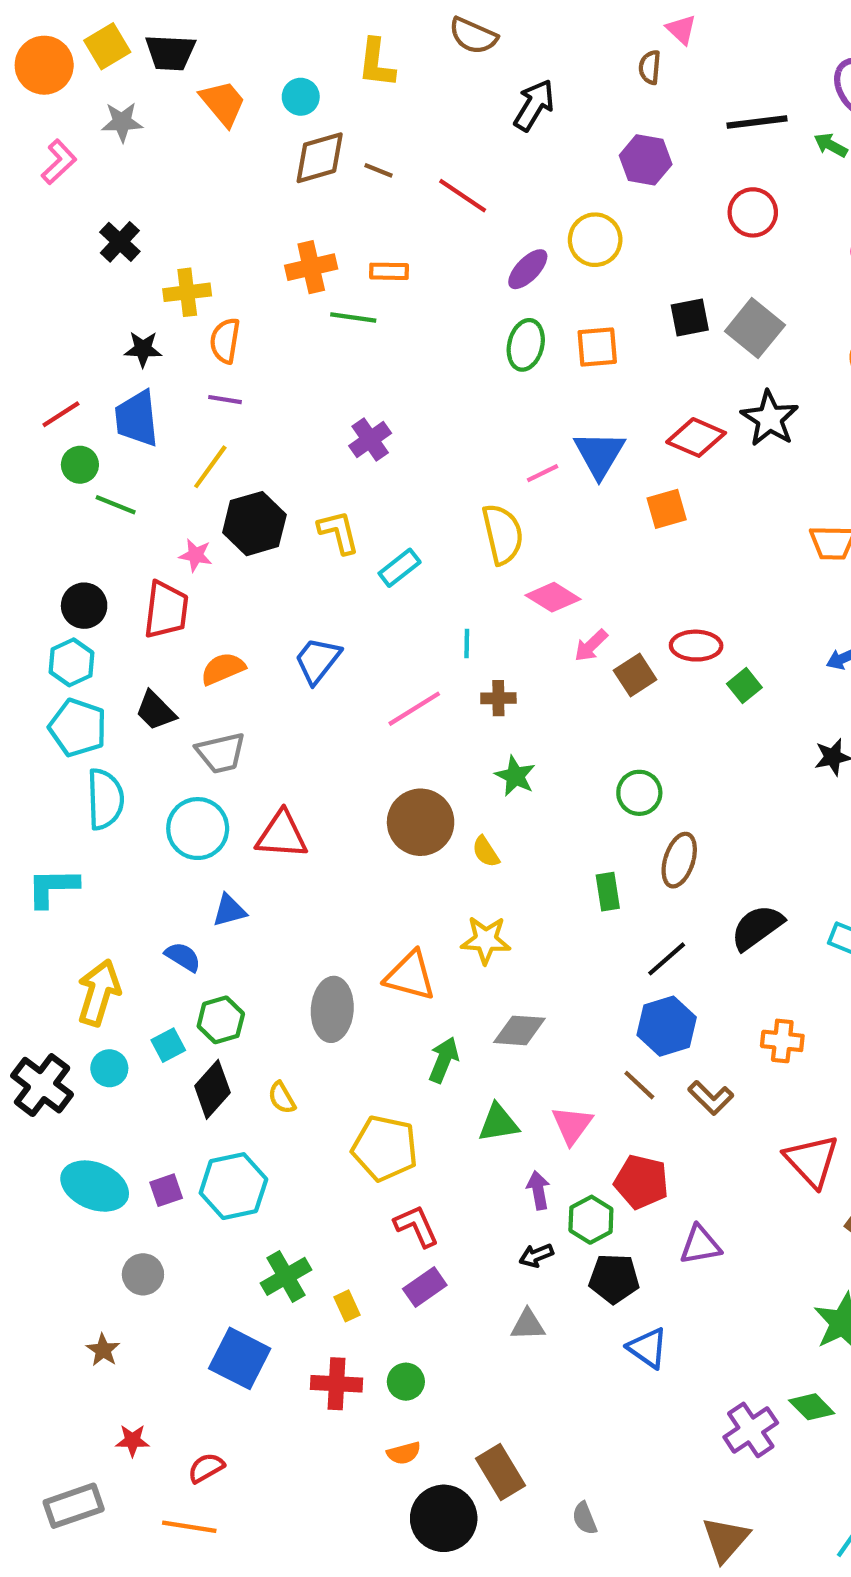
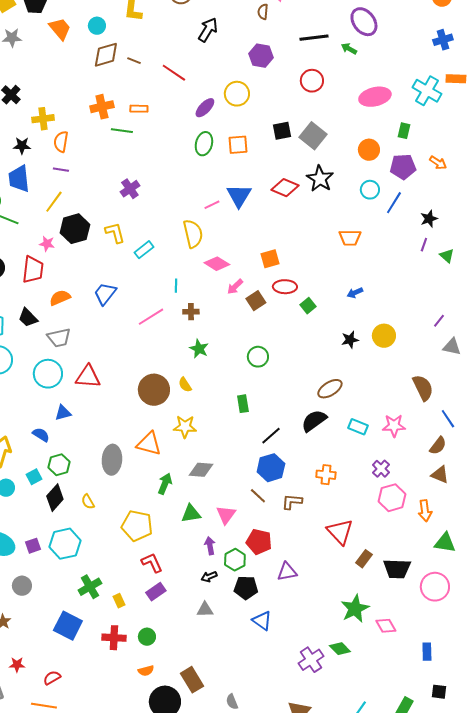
orange square: (667, 509) -> (270, 259), moved
brown circle: (421, 822) -> (154, 390), moved
brown ellipse: (679, 860) -> (330, 389), moved, turned 40
brown L-shape: (711, 1098) -> (292, 502), turned 140

